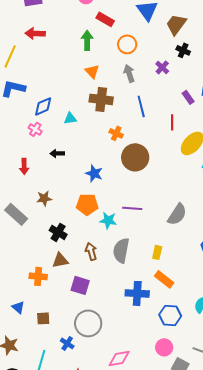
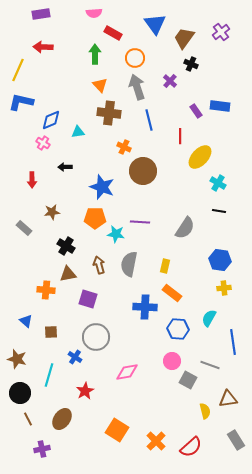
gray arrow: (129, 73) -> (137, 87), size x1.4
blue star: (94, 173) -> (102, 187), size x1.4
gray rectangle: (16, 214) -> (24, 228), size x0.7

